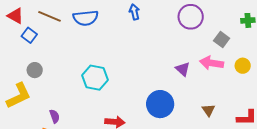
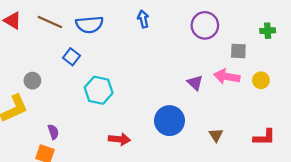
blue square: (29, 35) -> (71, 57), moved
gray square: (222, 40) -> (238, 51), turned -35
brown triangle: (208, 110) -> (216, 135), moved

